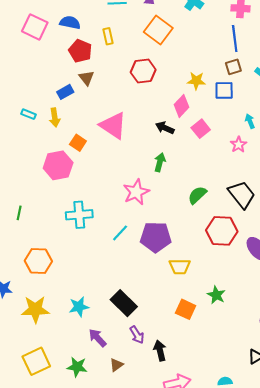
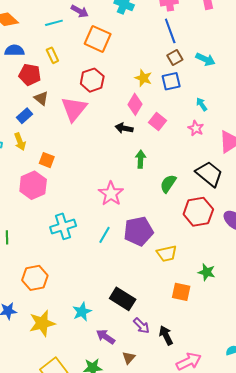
yellow star: (196, 81) -> (143, 78), turned 30
pink triangle: (113, 126) -> (74, 109), moved, turned 48
green arrow: (160, 162) -> (141, 159), moved

